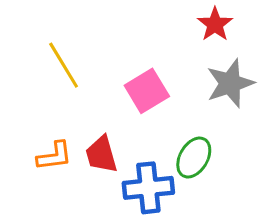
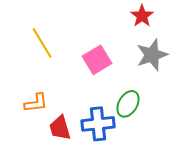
red trapezoid: (101, 154) -> (60, 128), moved

